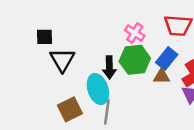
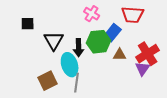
pink cross: (135, 33) -> (92, 14), moved
blue rectangle: (167, 59) -> (113, 33), moved
black triangle: (62, 60) -> (54, 41), moved

